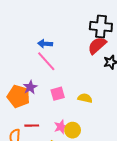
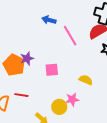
pink line: (46, 61) -> (70, 36), moved
yellow semicircle: (85, 98) -> (86, 80), moved
pink star: (61, 127) -> (72, 99), moved

